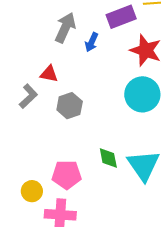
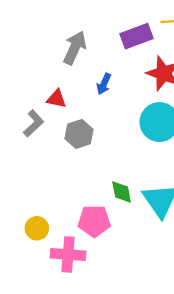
blue arrow: (92, 42) -> (104, 84), moved
pink pentagon: (67, 175) -> (94, 221), moved

